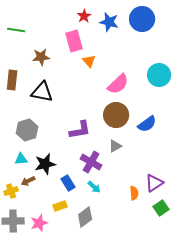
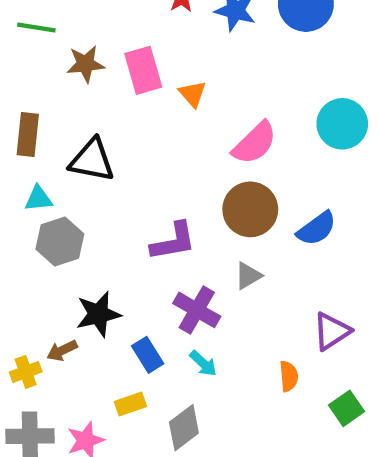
pink rectangle: (74, 41) -> (143, 70), moved
brown star: (41, 57) -> (86, 64), moved
cyan triangle: (21, 159) -> (38, 199), moved
purple triangle: (154, 183) -> (332, 331), moved

